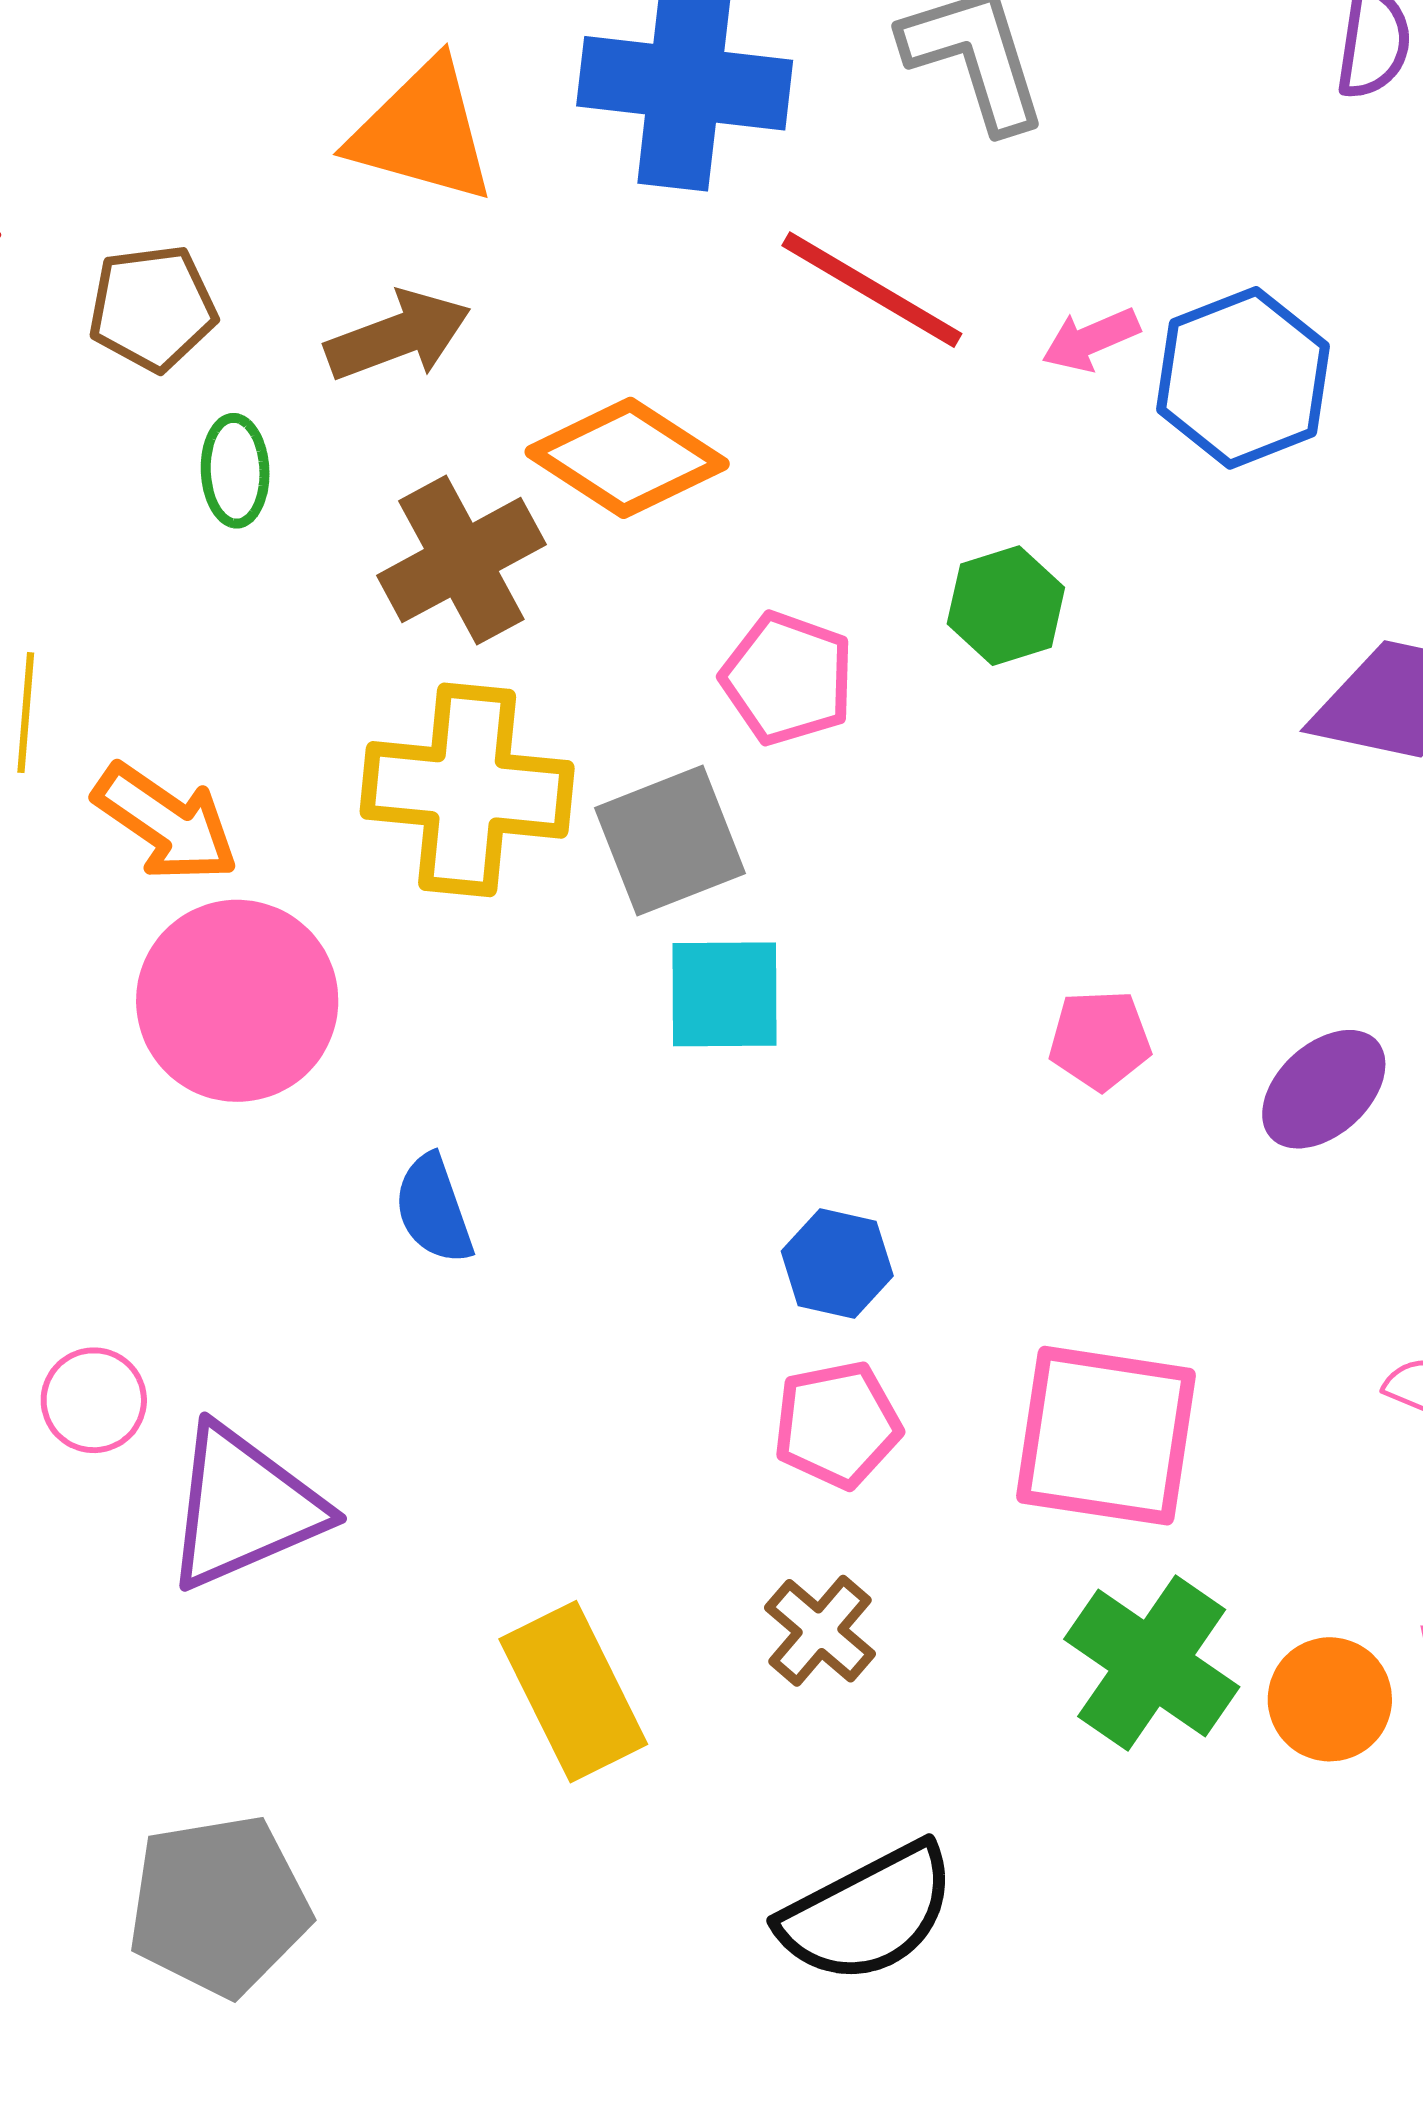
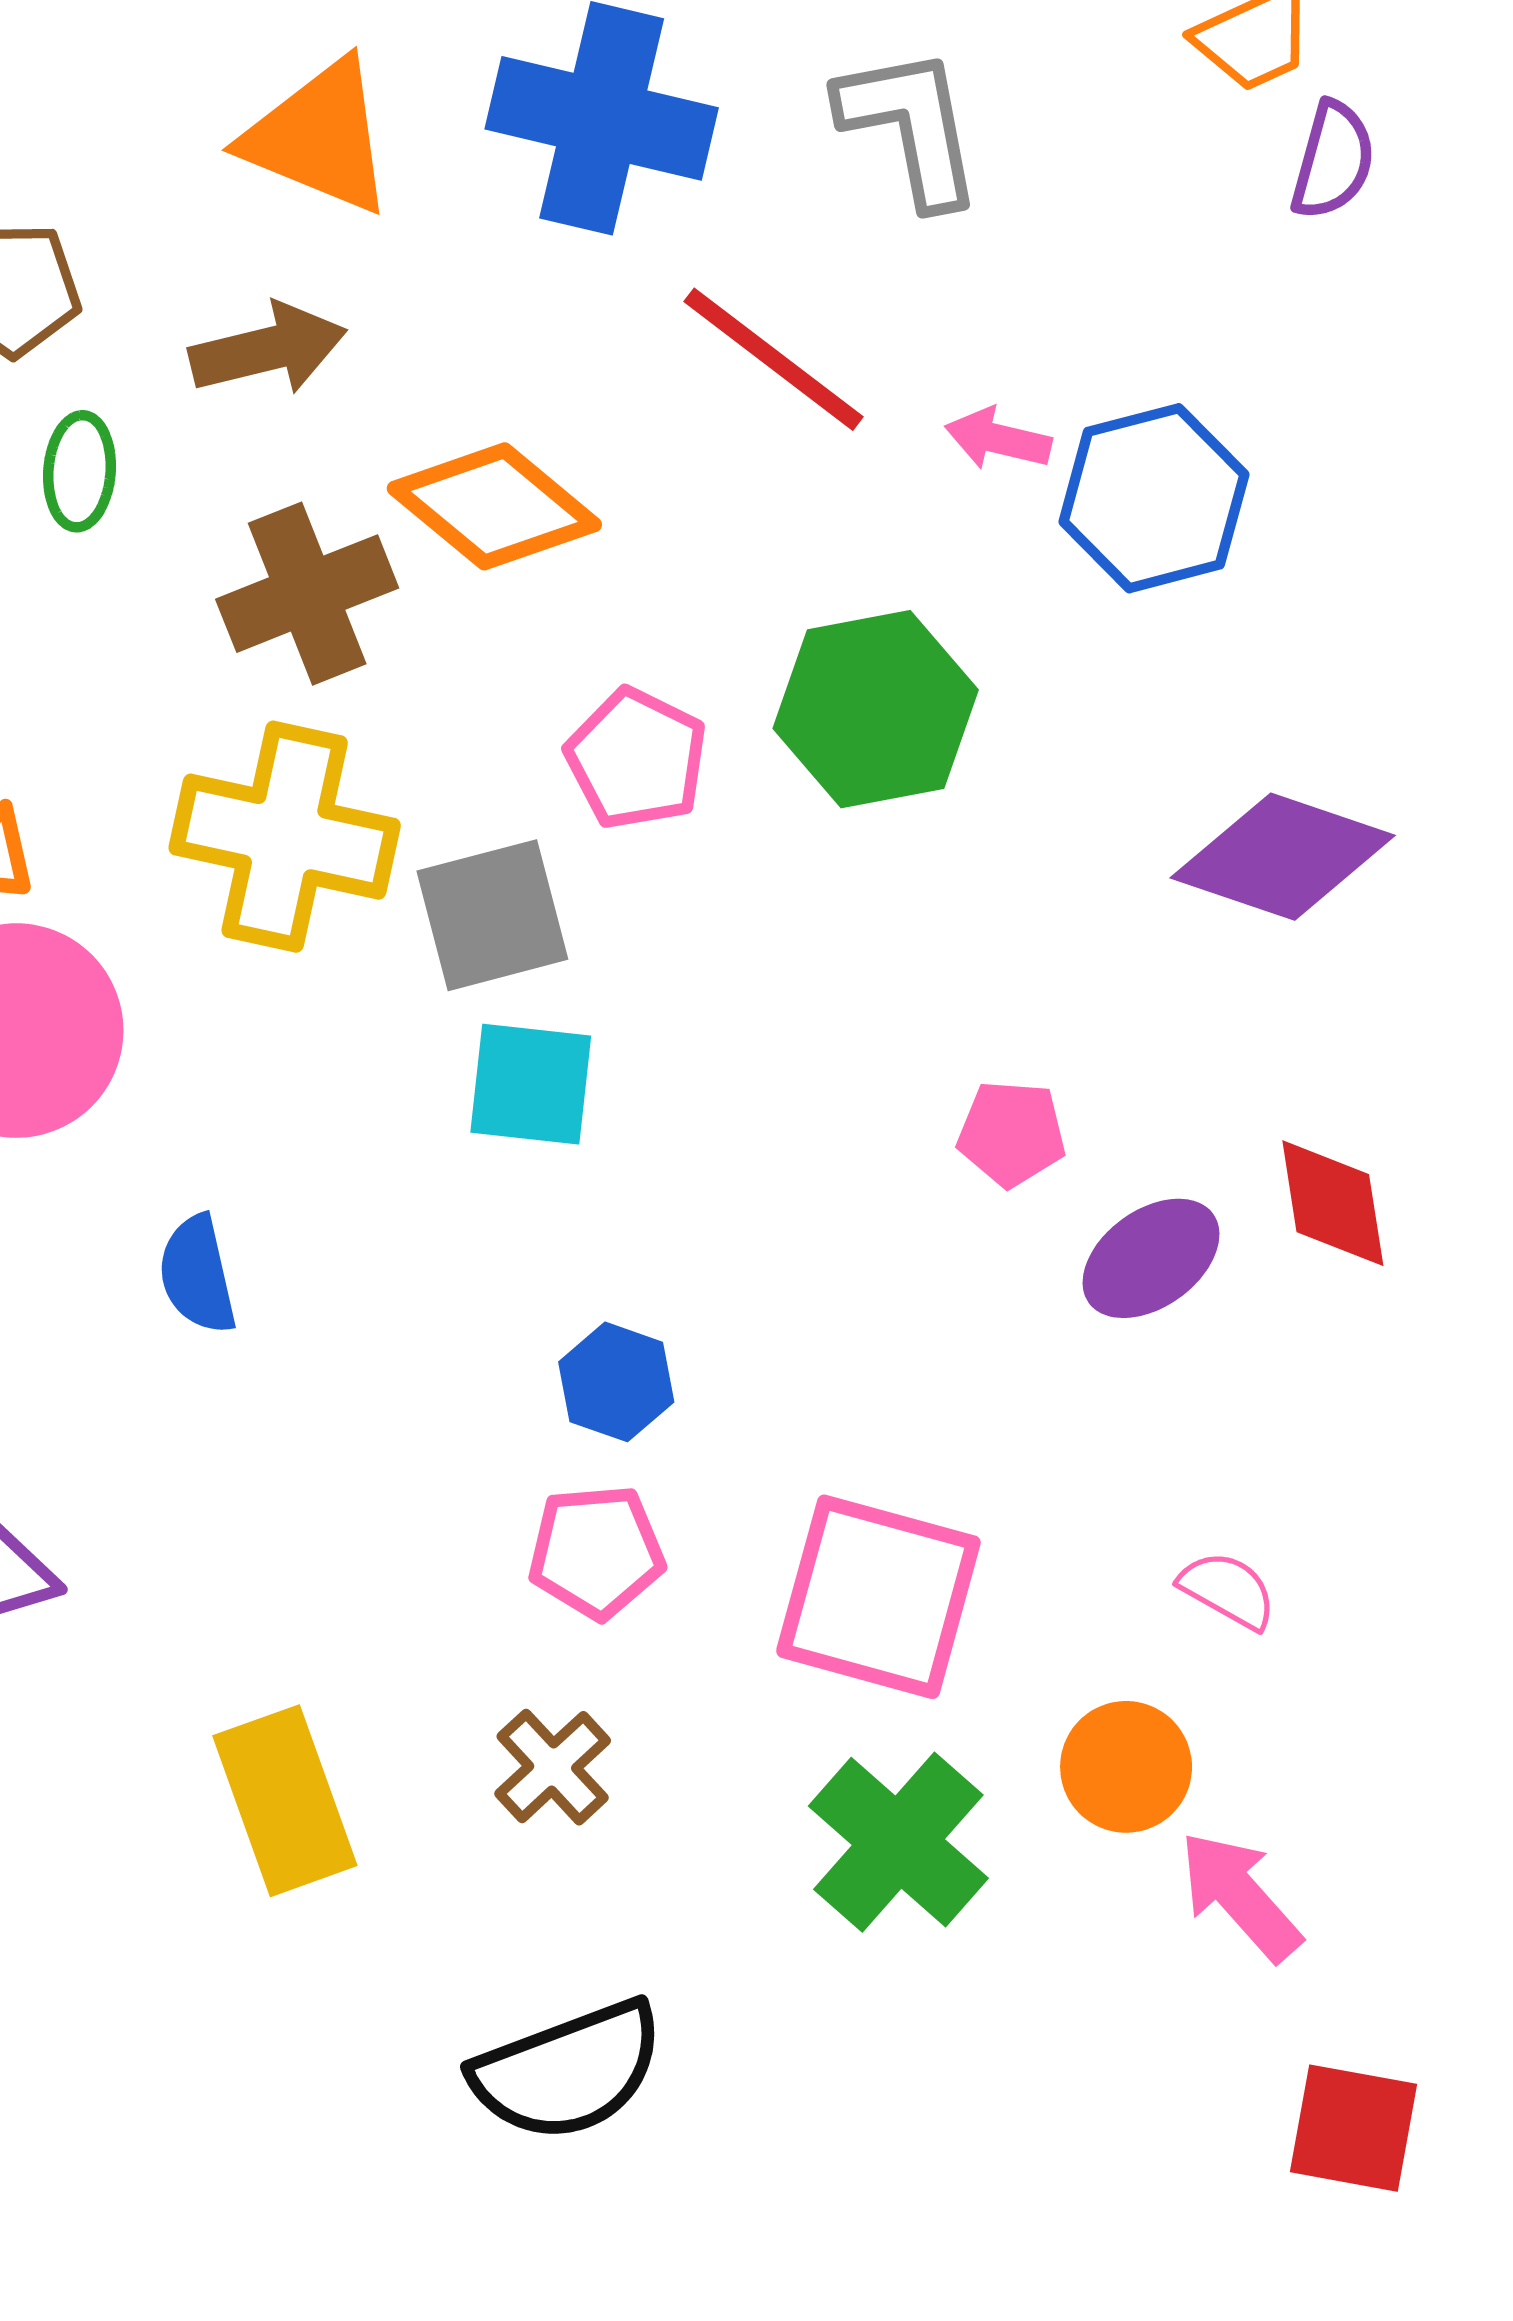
pink arrow: (1091, 340) -> (998, 439), turned 30
green hexagon: (1006, 606) -> (876, 709), size x1.6
pink pentagon: (1100, 1040) -> (1011, 1133), moved
orange circle: (1330, 1699) -> (1126, 1767), moved

